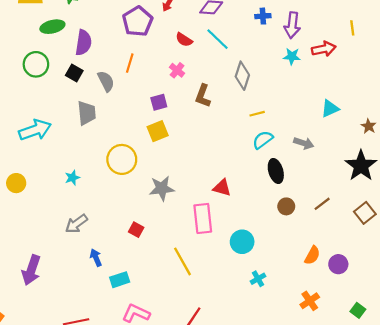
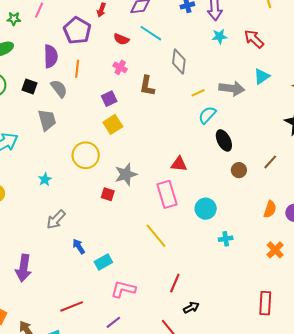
purple semicircle: (83, 43) -> (51, 56), moved
red arrow: (324, 49) -> (254, 39), moved, turned -115
gray arrow: (304, 143) -> (232, 88), moved, size x1.4
red square: (136, 230) -> (108, 194), moved
cyan cross: (258, 279) -> (226, 239), turned 32

